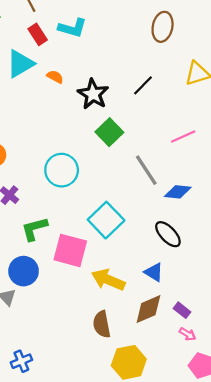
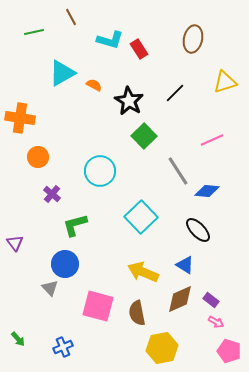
red rectangle: (38, 34) -> (139, 49), moved
pink square: (70, 250) -> (98, 306), moved

